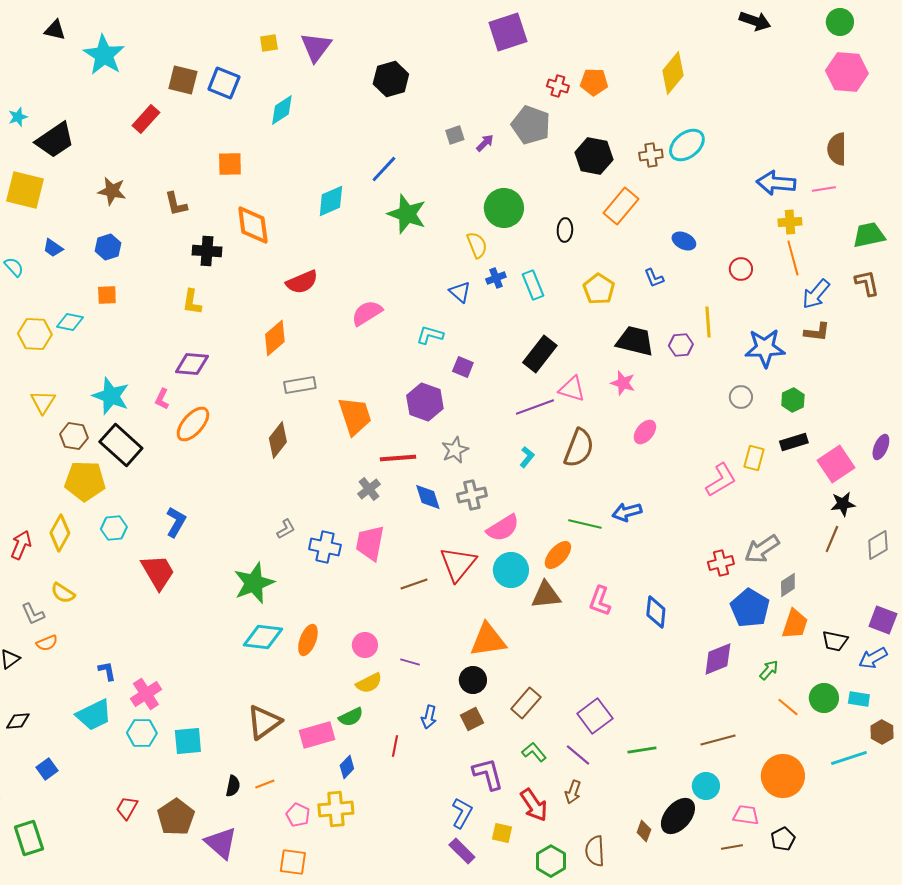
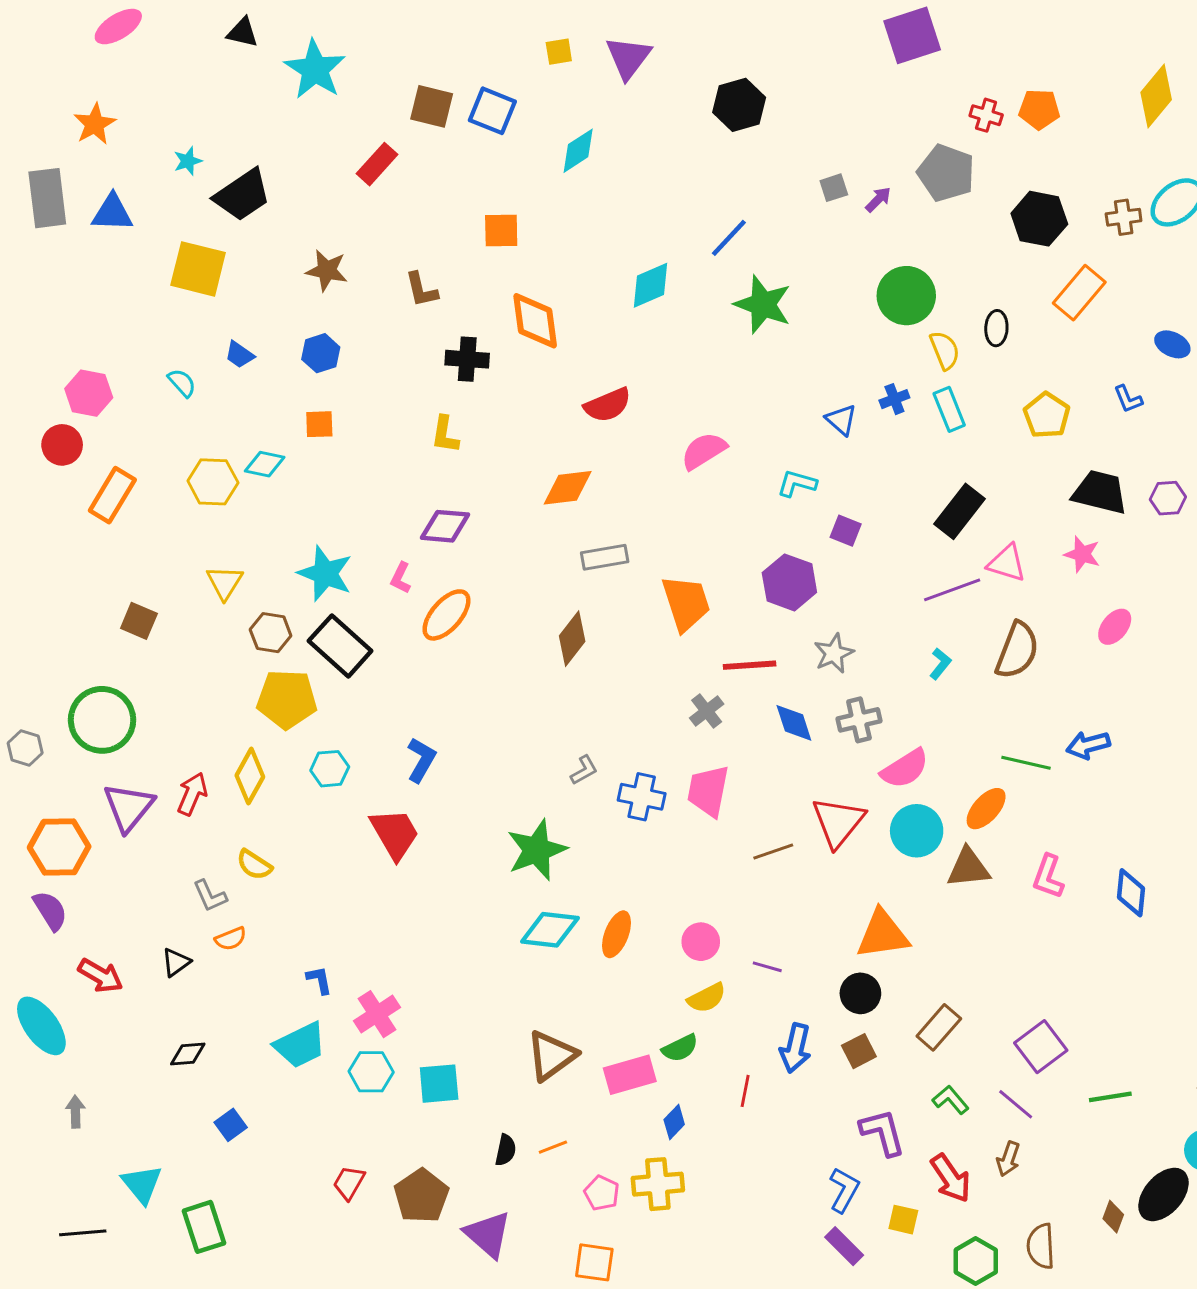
yellow semicircle: (477, 245) -> (945, 350), moved
orange diamond: (275, 338) -> (568, 488), turned 33
blue arrow: (429, 717) -> (795, 1048), size x1.4

